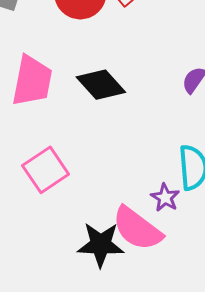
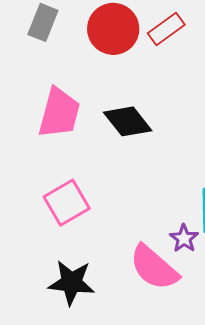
black star: (101, 245) -> (71, 283), moved

